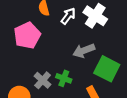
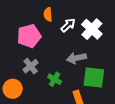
green square: (107, 69) -> (94, 78), turned -30
gray cross: (43, 80) -> (31, 66), moved

